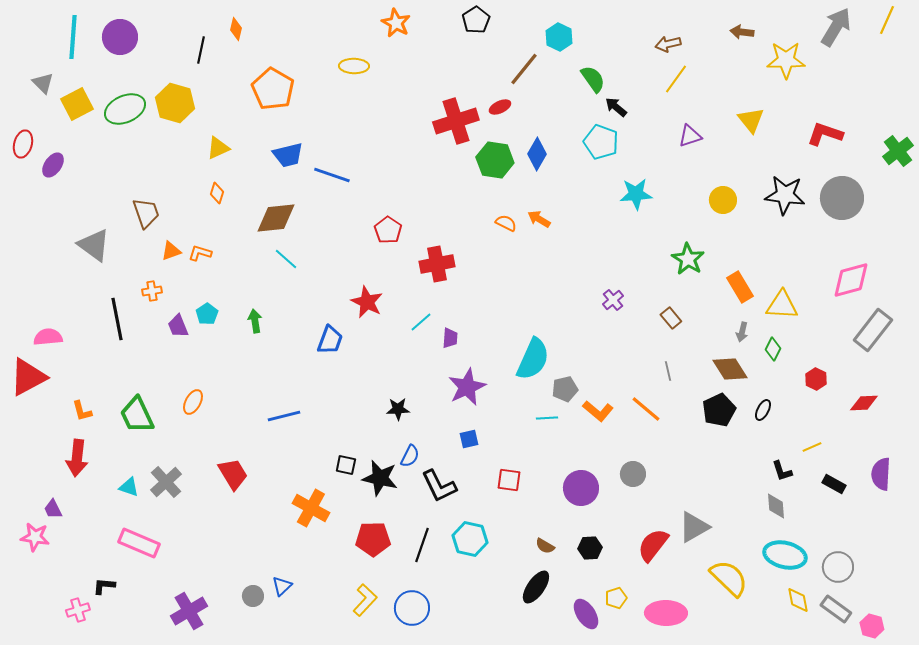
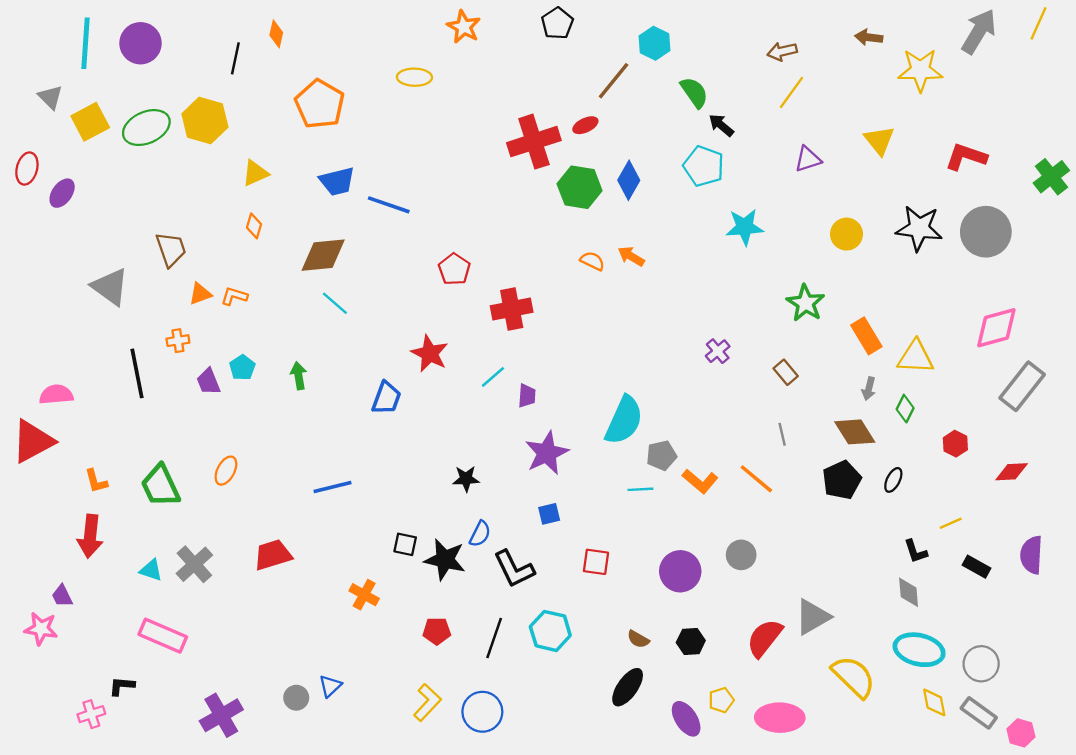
red trapezoid: (233, 474) -> (273, 555), turned -76
orange cross: (311, 508) -> (364, 595), size x0.7
red pentagon: (373, 539) -> (437, 631), size x0.7

